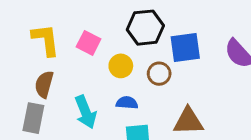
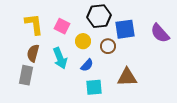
blue semicircle: (127, 103) -> (87, 65), turned 128
cyan arrow: (86, 112) -> (60, 58), moved

